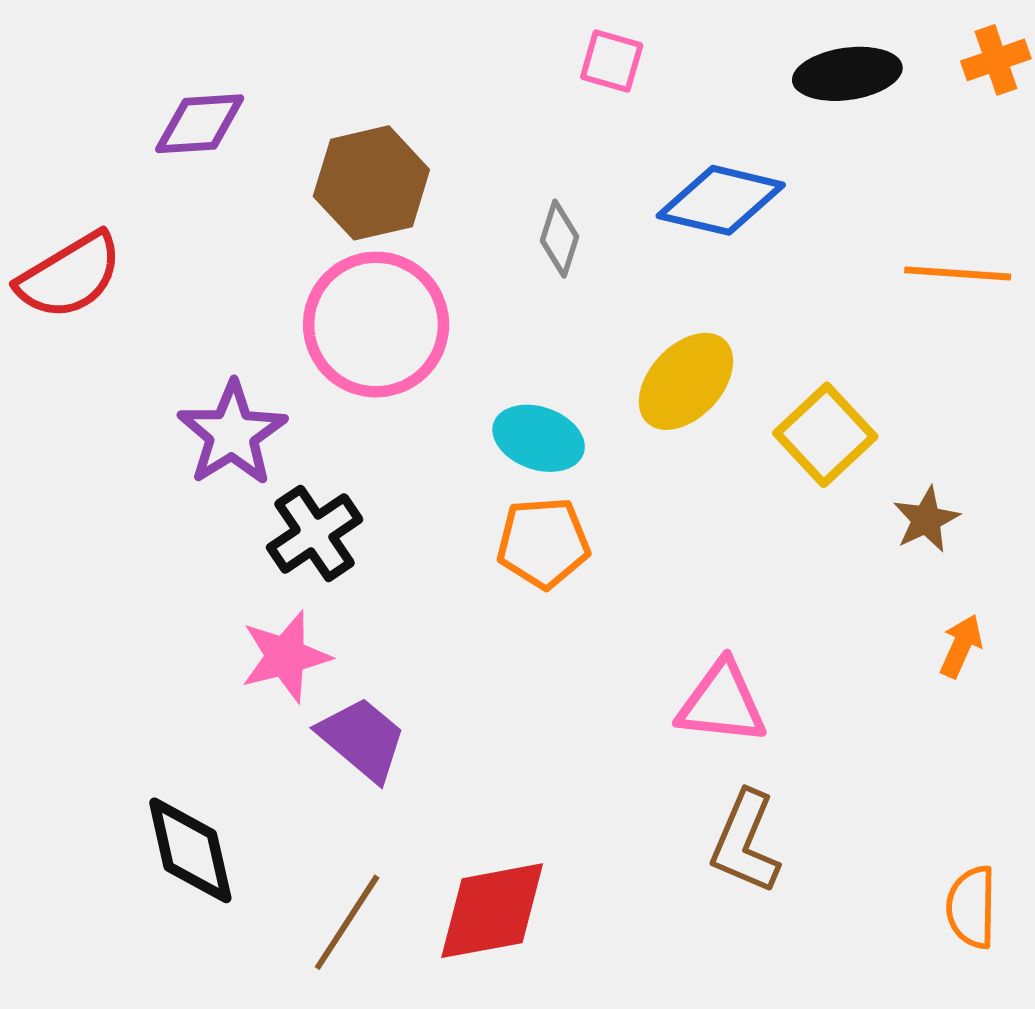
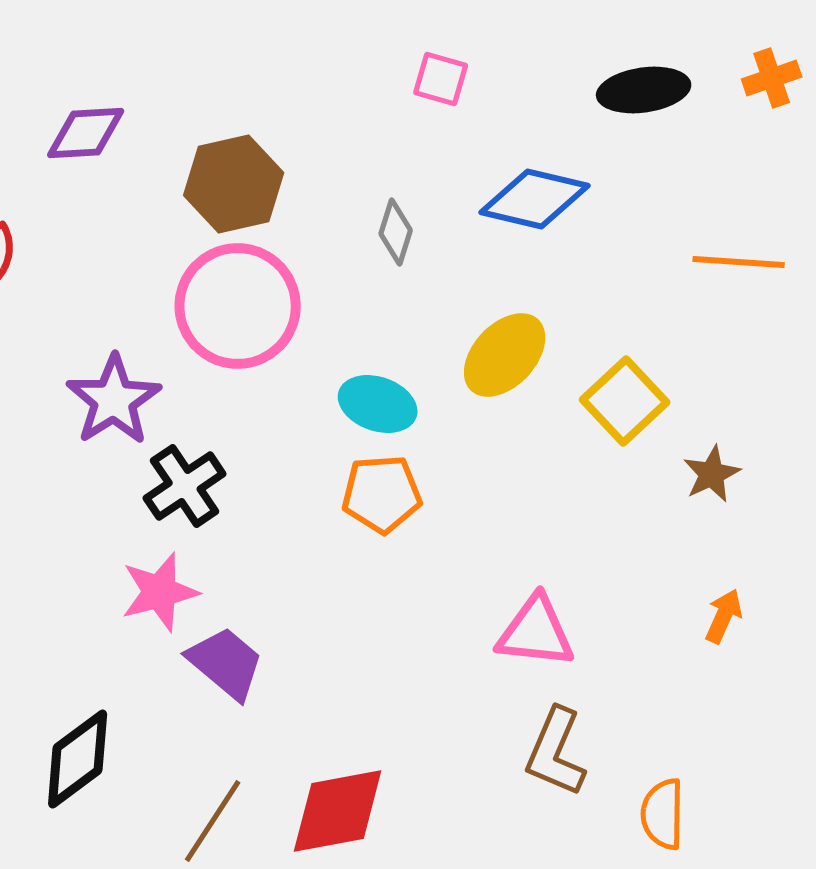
orange arrow: (961, 646) -> (724, 616), moved
black diamond: (190, 850) -> (78, 759), turned 66
orange semicircle: (972, 907) -> (663, 814), moved

